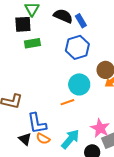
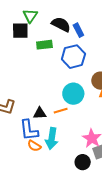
green rectangle: (32, 43) -> (44, 45), moved
black triangle: (25, 139) -> (40, 113), moved, turned -48
cyan arrow: (70, 139) -> (52, 138), moved, turned 145

